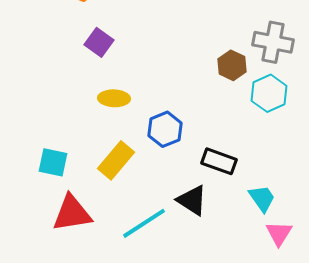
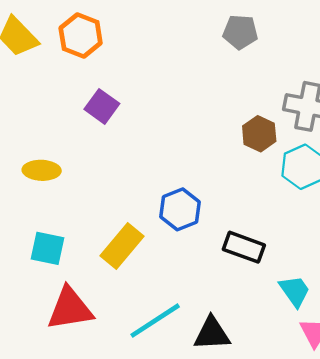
yellow ellipse: (114, 98) -> (42, 170), moved
black triangle: (192, 200) -> (212, 334), moved, turned -36

